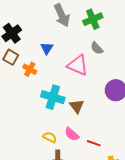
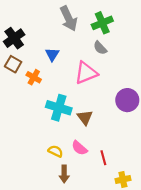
gray semicircle: (97, 48) -> (100, 48), moved
pink triangle: (78, 65) -> (86, 73), turned -45
red line: (94, 143) -> (103, 158), turned 56

